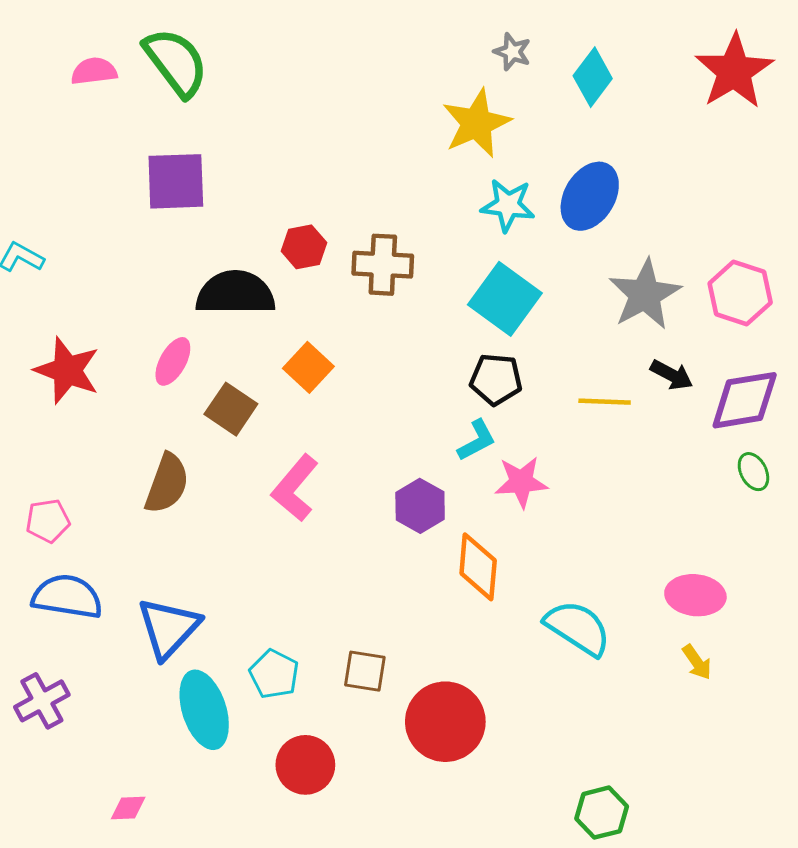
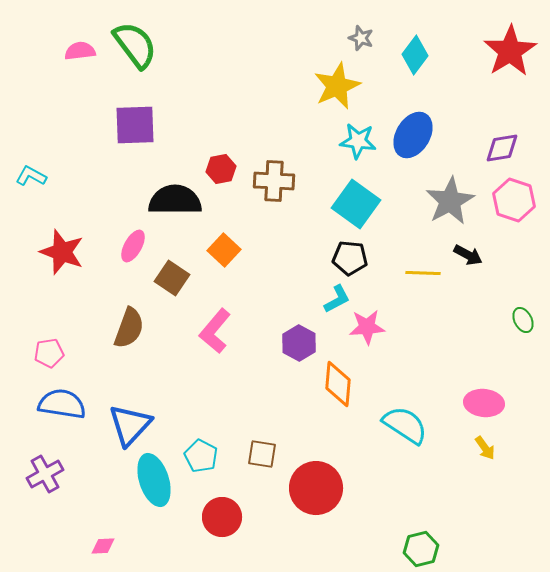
purple diamond: (745, 400) -> (502, 148), moved, size x0.7

